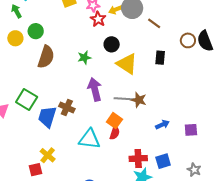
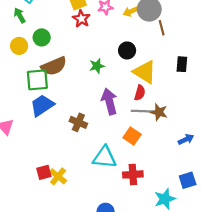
red star: (98, 19) -> (81, 19), moved
brown line: (154, 23) -> (162, 28), moved, turned 40
brown semicircle: (46, 57) -> (54, 66), turned 50
green square: (27, 100) -> (37, 80), moved, turned -35
blue trapezoid: (47, 117) -> (42, 105), moved, turned 40
red semicircle: (115, 133) -> (140, 93), moved
red cross: (138, 158) -> (133, 174), moved
red square: (35, 170) -> (44, 172), moved

